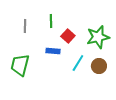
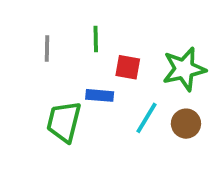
red square: (68, 36) -> (128, 67), turned -32
green trapezoid: (20, 65) -> (64, 122), moved

